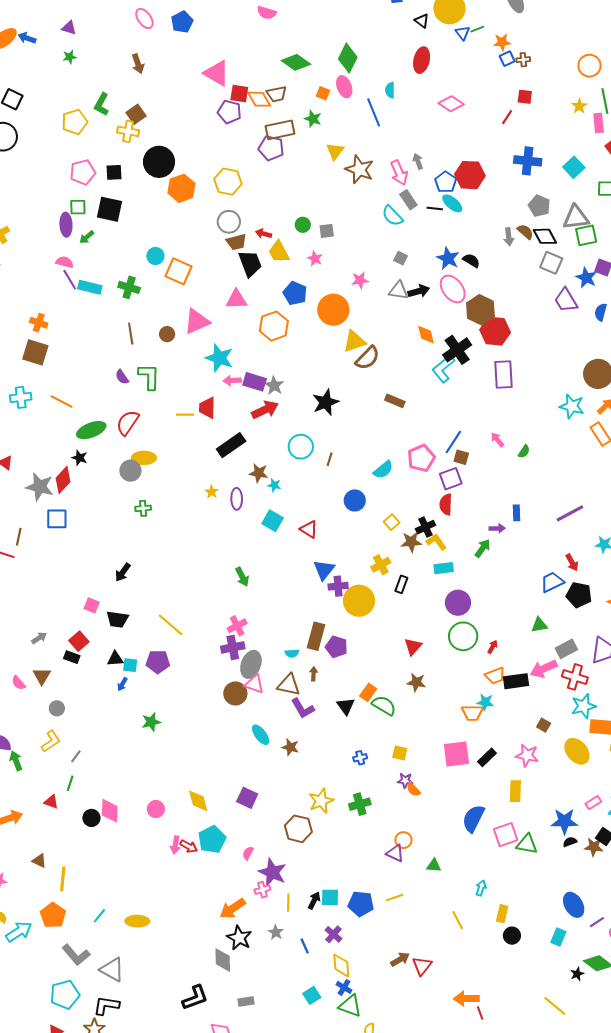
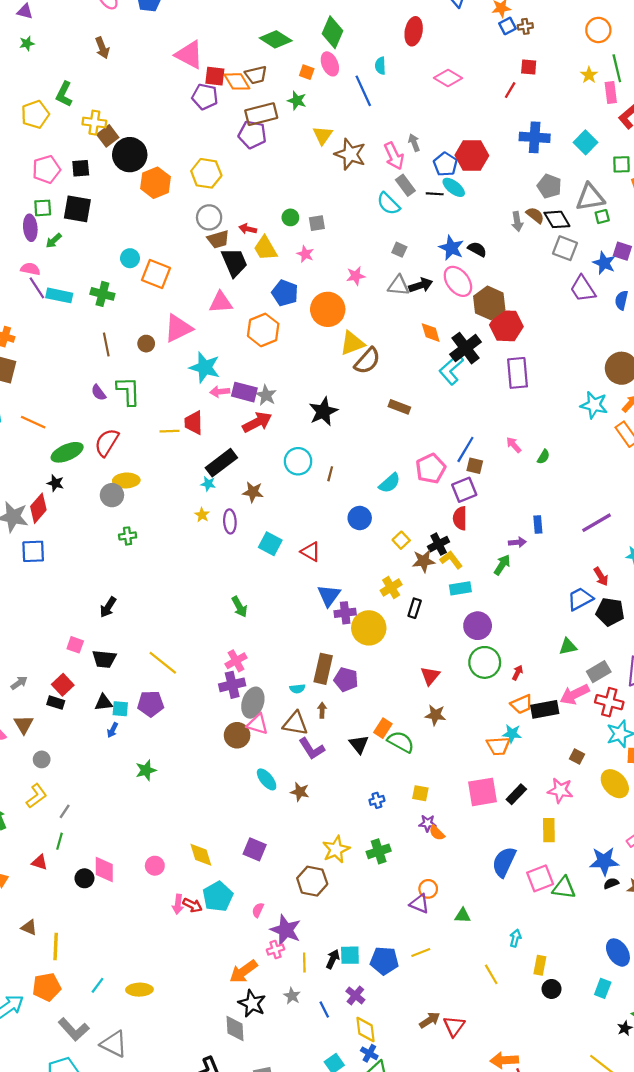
brown square: (136, 114) -> (108, 136), moved
green square: (586, 235) -> (602, 217), size x0.6
cyan star: (274, 485) -> (208, 484), moved
orange pentagon: (53, 915) -> (47, 987), turned 30

